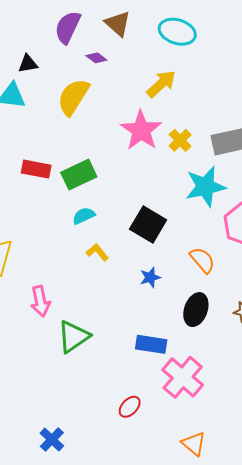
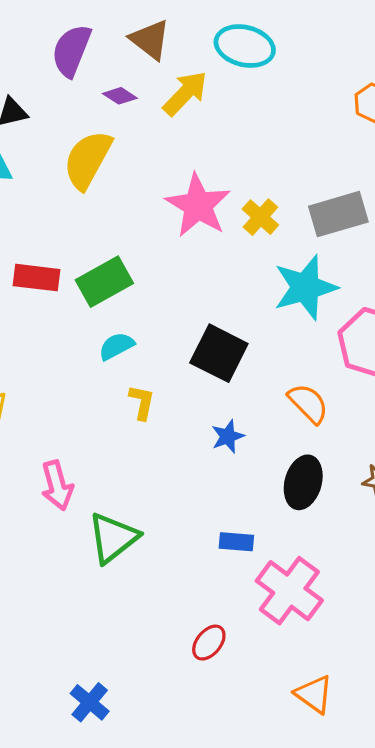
yellow arrow: (161, 84) -> (185, 93), moved
yellow L-shape: (97, 252) -> (142, 402), turned 55
blue rectangle: (151, 344) -> (236, 542), size x0.7

